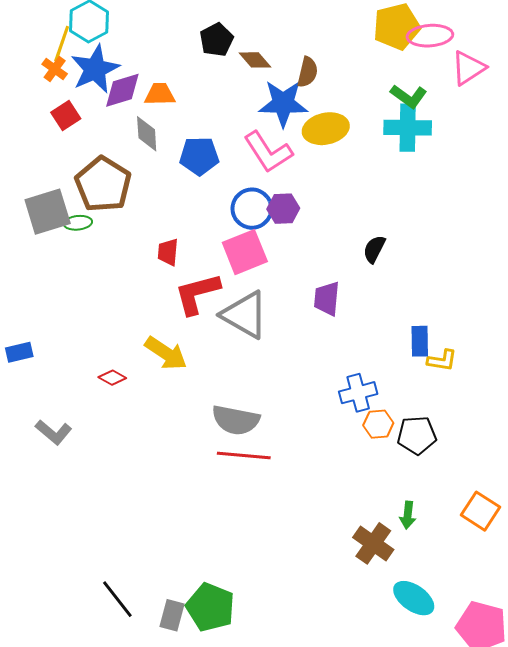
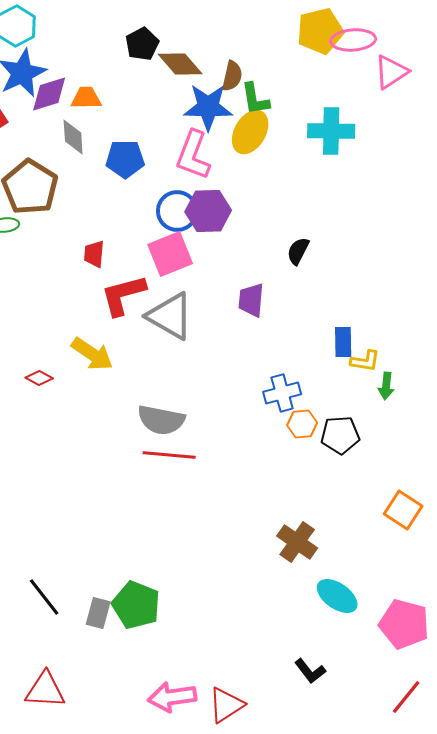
brown diamond: (255, 60) -> (180, 64), size x1.4
green L-shape: (409, 96) -> (255, 99), moved, turned 45
yellow ellipse: (326, 129) -> (250, 132), turned -48
pink L-shape: (268, 152) -> (193, 155), turned 54
purple hexagon: (283, 209) -> (208, 211), size x1.4
green arrow: (408, 515) -> (386, 386), moved

